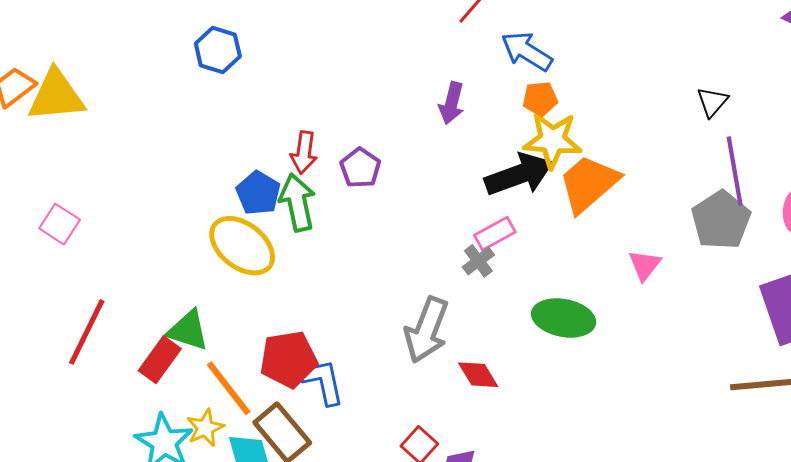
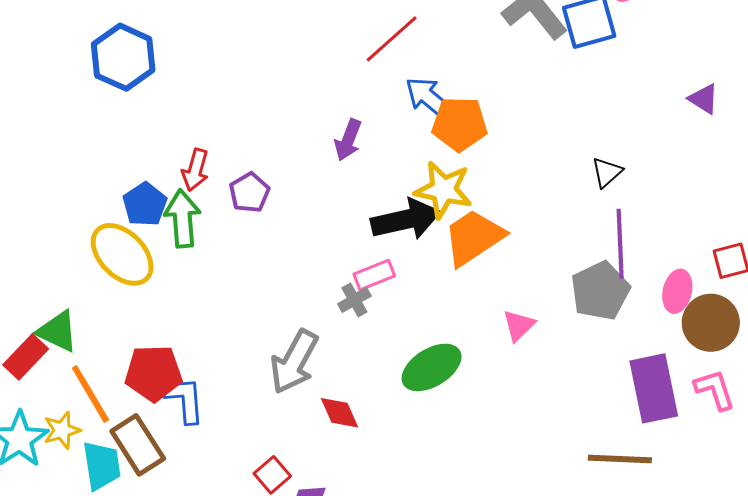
blue hexagon: (218, 50) -> (123, 57), size x1.4
orange pentagon: (540, 99) -> (460, 124), moved, size x1.6
green ellipse: (564, 318) -> (432, 367), turned -50

